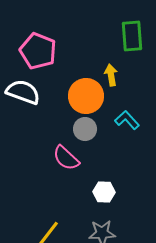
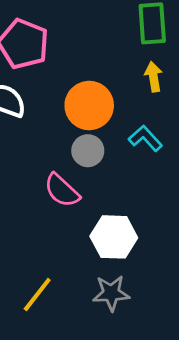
yellow arrow: (111, 75) -> (154, 77), moved
white hexagon: (104, 192) -> (114, 237), size x1.5

